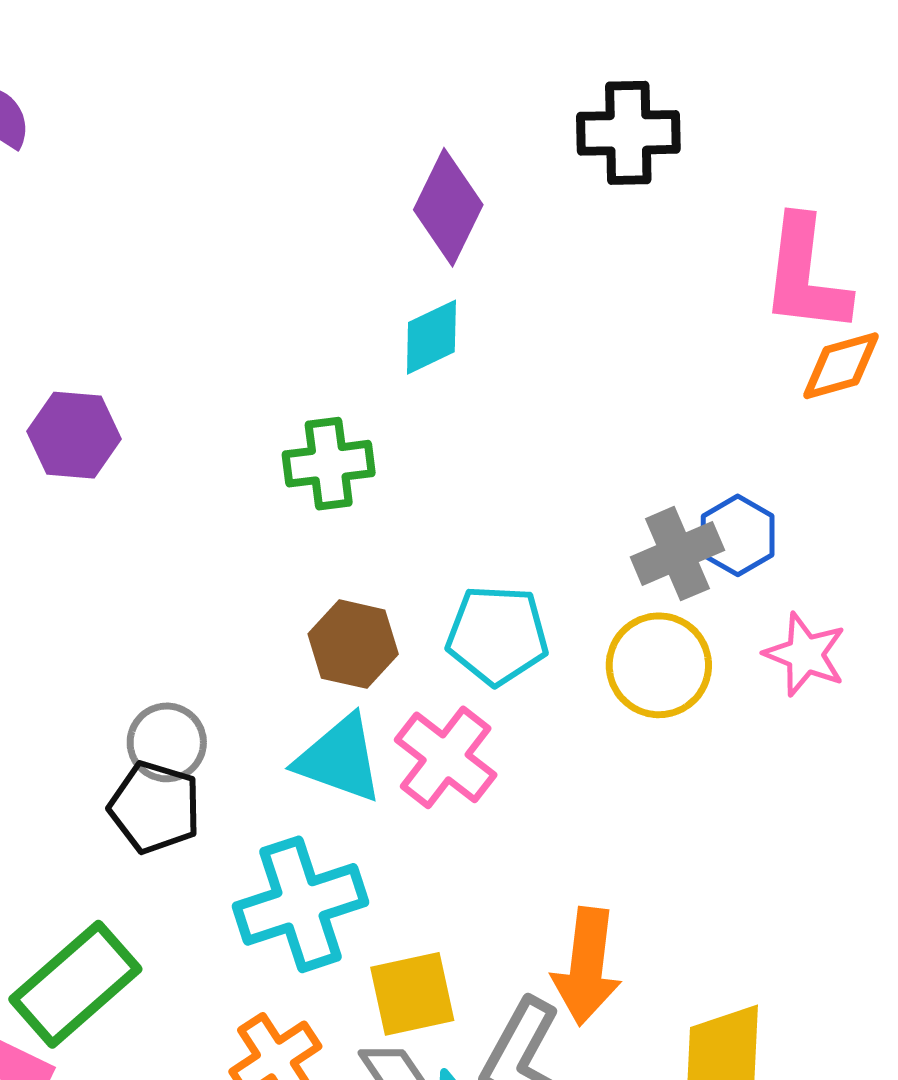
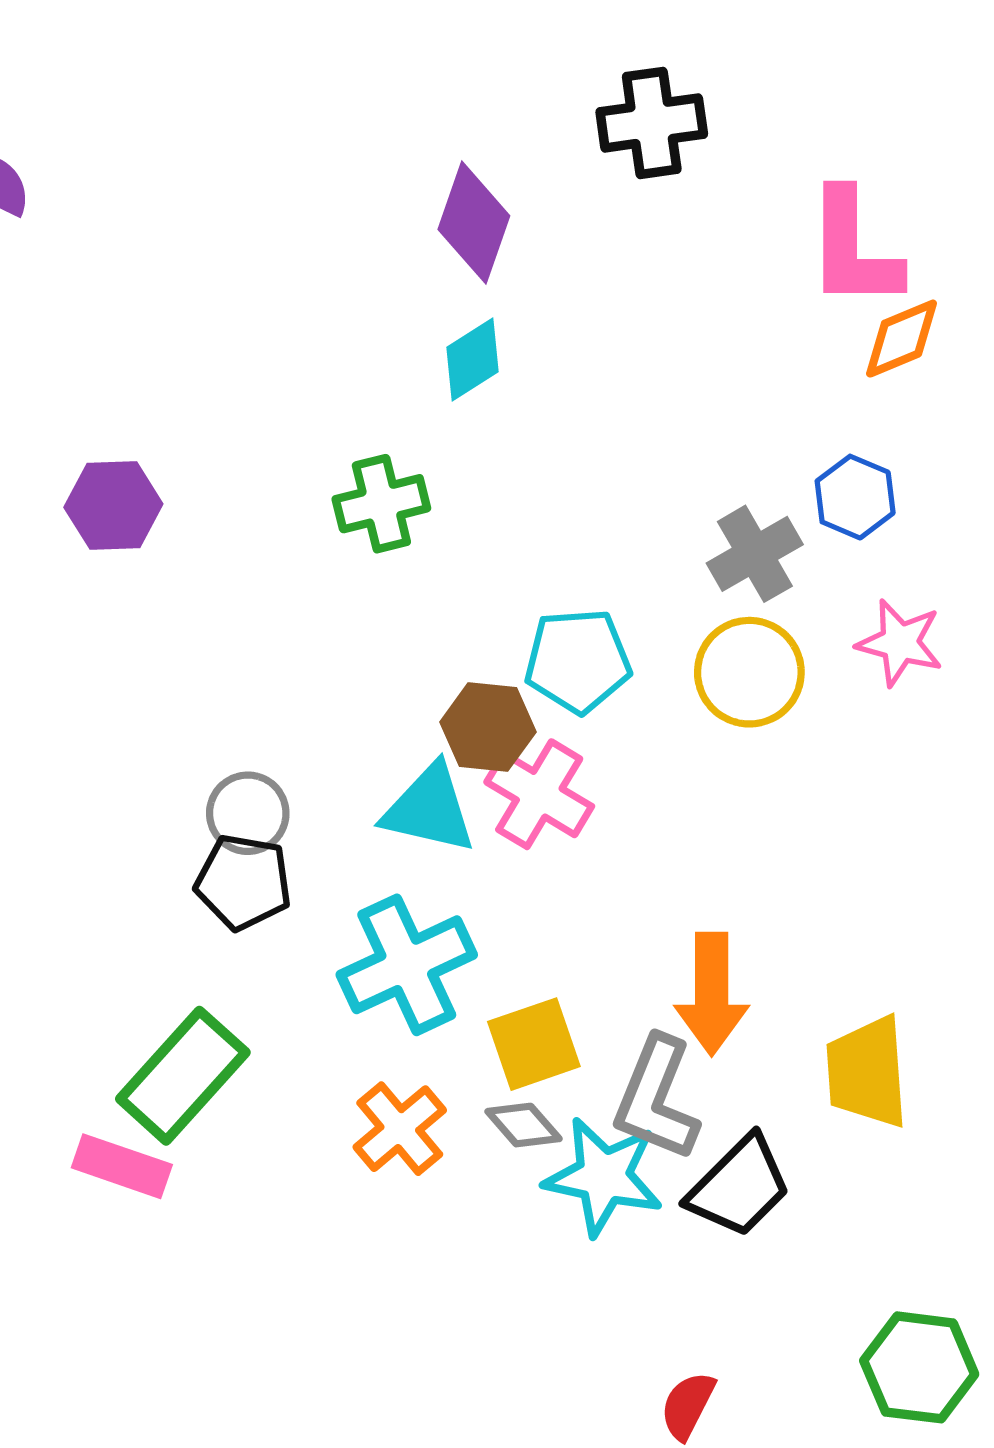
blue hexagon: (738, 535) -> (855, 497), moved
brown hexagon: (353, 644) -> (488, 727), moved

